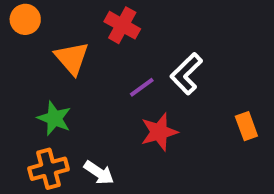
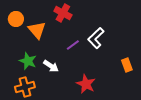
orange circle: (25, 19) -> (16, 19), moved
red star: (159, 132) -> (86, 84), moved, turned -30
white arrow: (99, 173) -> (51, 66), moved

